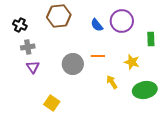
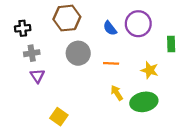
black cross: (20, 25) -> (23, 28), turned -32
gray circle: (73, 64) -> (78, 53), moved
yellow arrow: (112, 82) -> (117, 93), moved
green ellipse: (145, 90) -> (144, 102), moved

